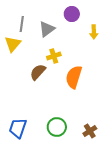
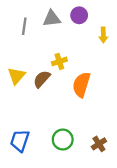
gray triangle: (47, 29) -> (52, 19), moved, turned 30
yellow triangle: (13, 44) -> (16, 76), moved

